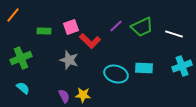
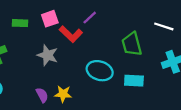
purple line: (116, 26) -> (90, 18), moved
green trapezoid: (142, 27) -> (132, 44), moved, turned 100
cyan rectangle: (144, 68) -> (134, 81), moved

